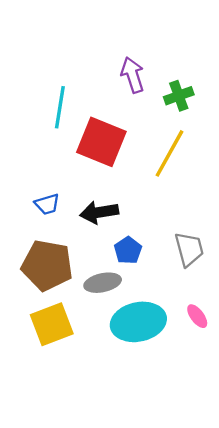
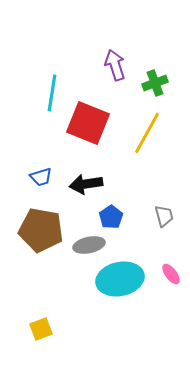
gray trapezoid: (189, 249) -> (164, 216), size x0.7
yellow square: (52, 324) -> (41, 329), moved, size x0.6

